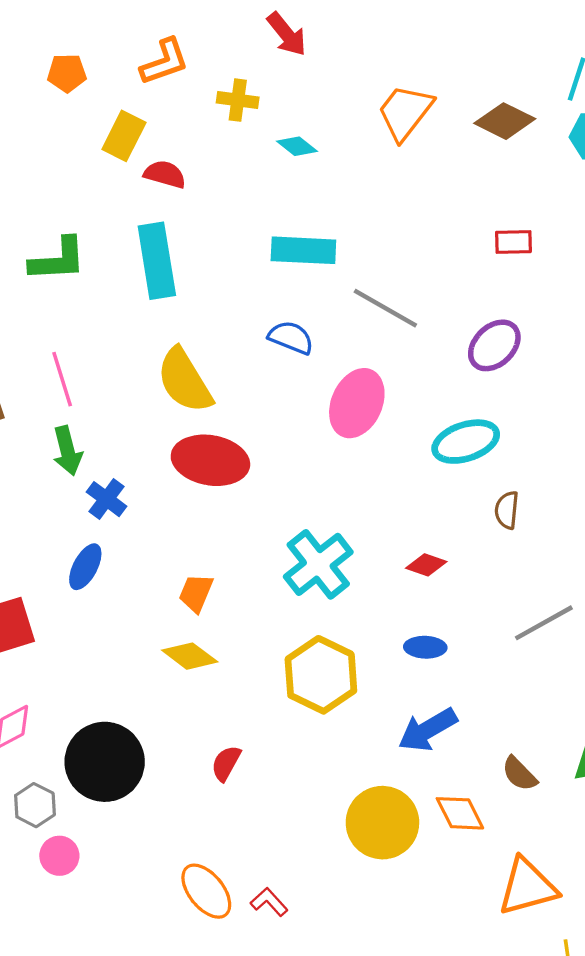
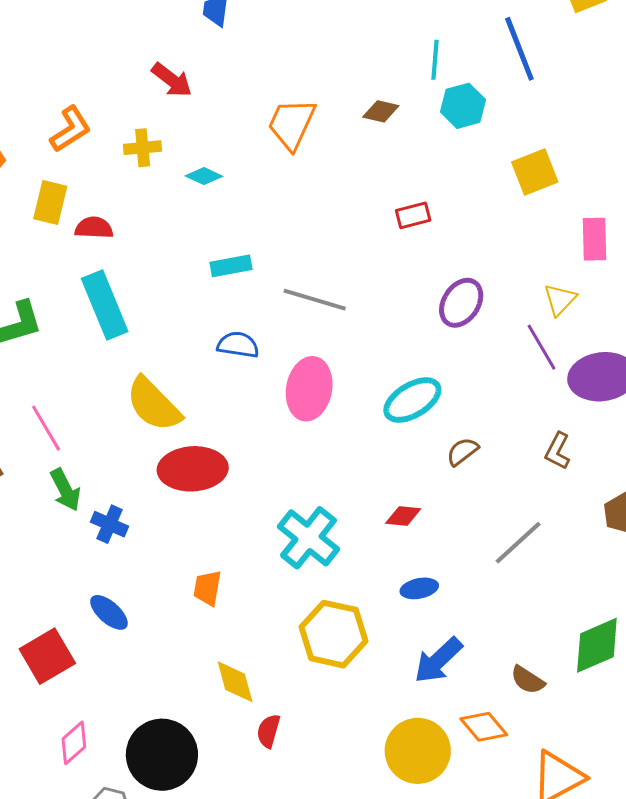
brown diamond: (505, 121) -> (381, 111), size x0.7
cyan rectangle: (303, 250) -> (231, 266), size x0.7
purple ellipse: (494, 345) -> (461, 303), moved
brown semicircle: (507, 510) -> (462, 452), turned 60
blue ellipse: (85, 567) -> (109, 612), moved, turned -63
yellow diamond: (190, 656) -> (235, 682), moved, turned 51

